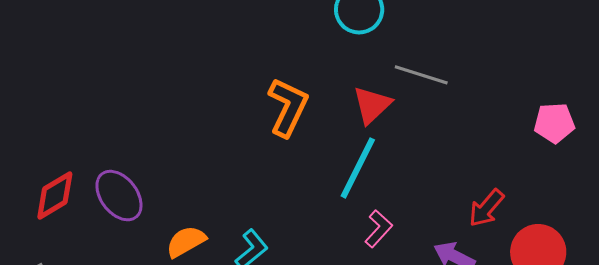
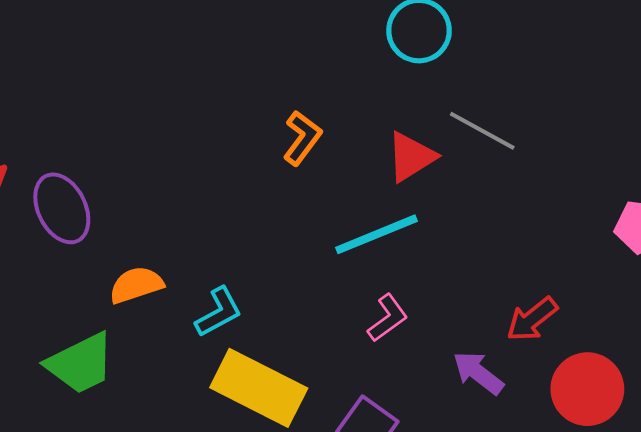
orange L-shape: (288, 107) -> (302, 138), size x0.7
cyan line: (358, 168) -> (377, 234), turned 30

